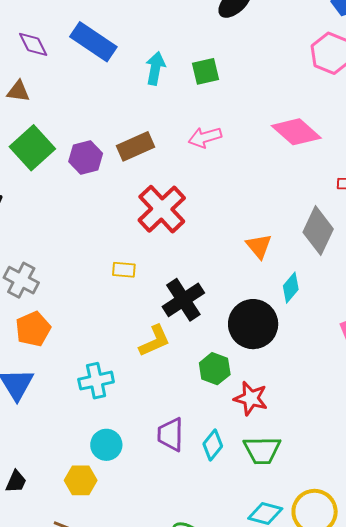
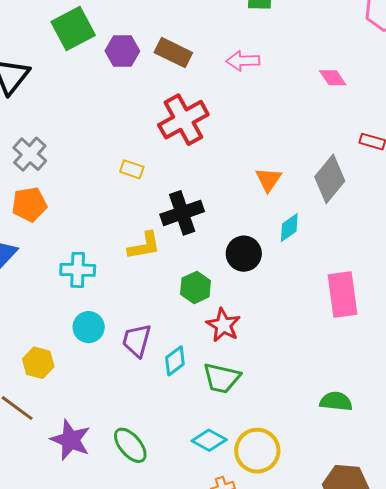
pink diamond: (296, 132) -> (333, 78), size x0.6
brown rectangle: (136, 146) -> (173, 53), turned 36
black circle: (253, 324) -> (244, 254), size x0.7
cyan circle: (106, 445) -> (89, 327), moved

